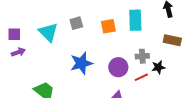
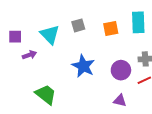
purple arrow: (18, 52) -> (29, 55), moved
blue star: (81, 63) -> (83, 66), turned -30

